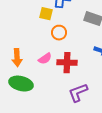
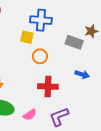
pink semicircle: (45, 59) -> (30, 115), moved

